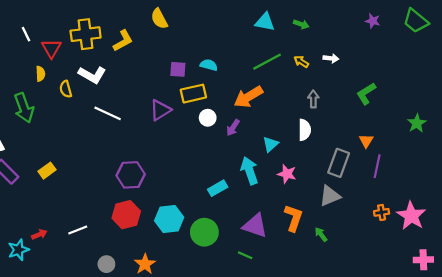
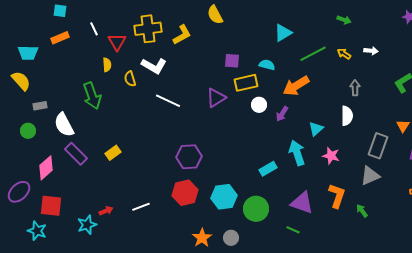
cyan triangle: (265, 22) -> (283, 33), moved, turned -42
cyan semicircle: (209, 65) -> (267, 65), moved
gray circle: (106, 264) -> (231, 238), moved

